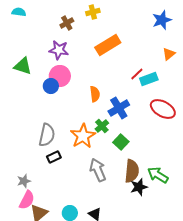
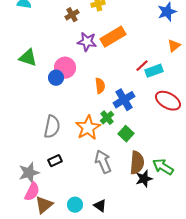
purple star: (59, 50) -> (87, 42), moved
black rectangle: (54, 157) -> (55, 161), moved
gray star: (24, 181) -> (29, 173), size x1.5

